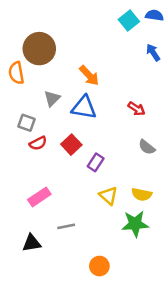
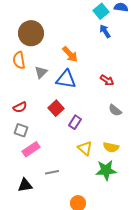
blue arrow: (153, 52) -> (105, 31), moved
orange semicircle: (16, 73) -> (19, 60), moved
gray square: (26, 123) -> (21, 130), moved
red semicircle: (38, 143) -> (20, 107), moved

